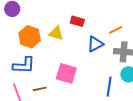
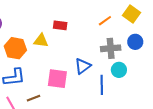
orange line: (116, 30) -> (105, 21), moved
blue triangle: (95, 44) -> (83, 66), moved

